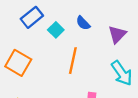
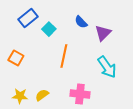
blue semicircle: (83, 23) -> (81, 22), moved
orange square: (18, 63) -> (16, 58), size x0.7

